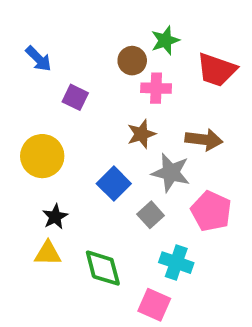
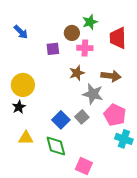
red trapezoid: (217, 70) -> (118, 38), turned 70
purple square: (75, 97) -> (53, 49), moved, turned -32
blue square: (114, 184) -> (61, 120), moved
black star: (55, 217) -> (19, 107), moved
cyan cross: (176, 263) -> (124, 139), moved

